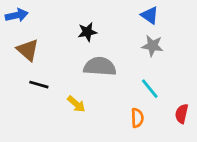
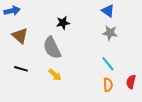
gray semicircle: (100, 67) -> (52, 48), moved, turned -120
black line: (39, 85) -> (21, 69), moved
orange semicircle: (137, 118) -> (108, 85), moved

